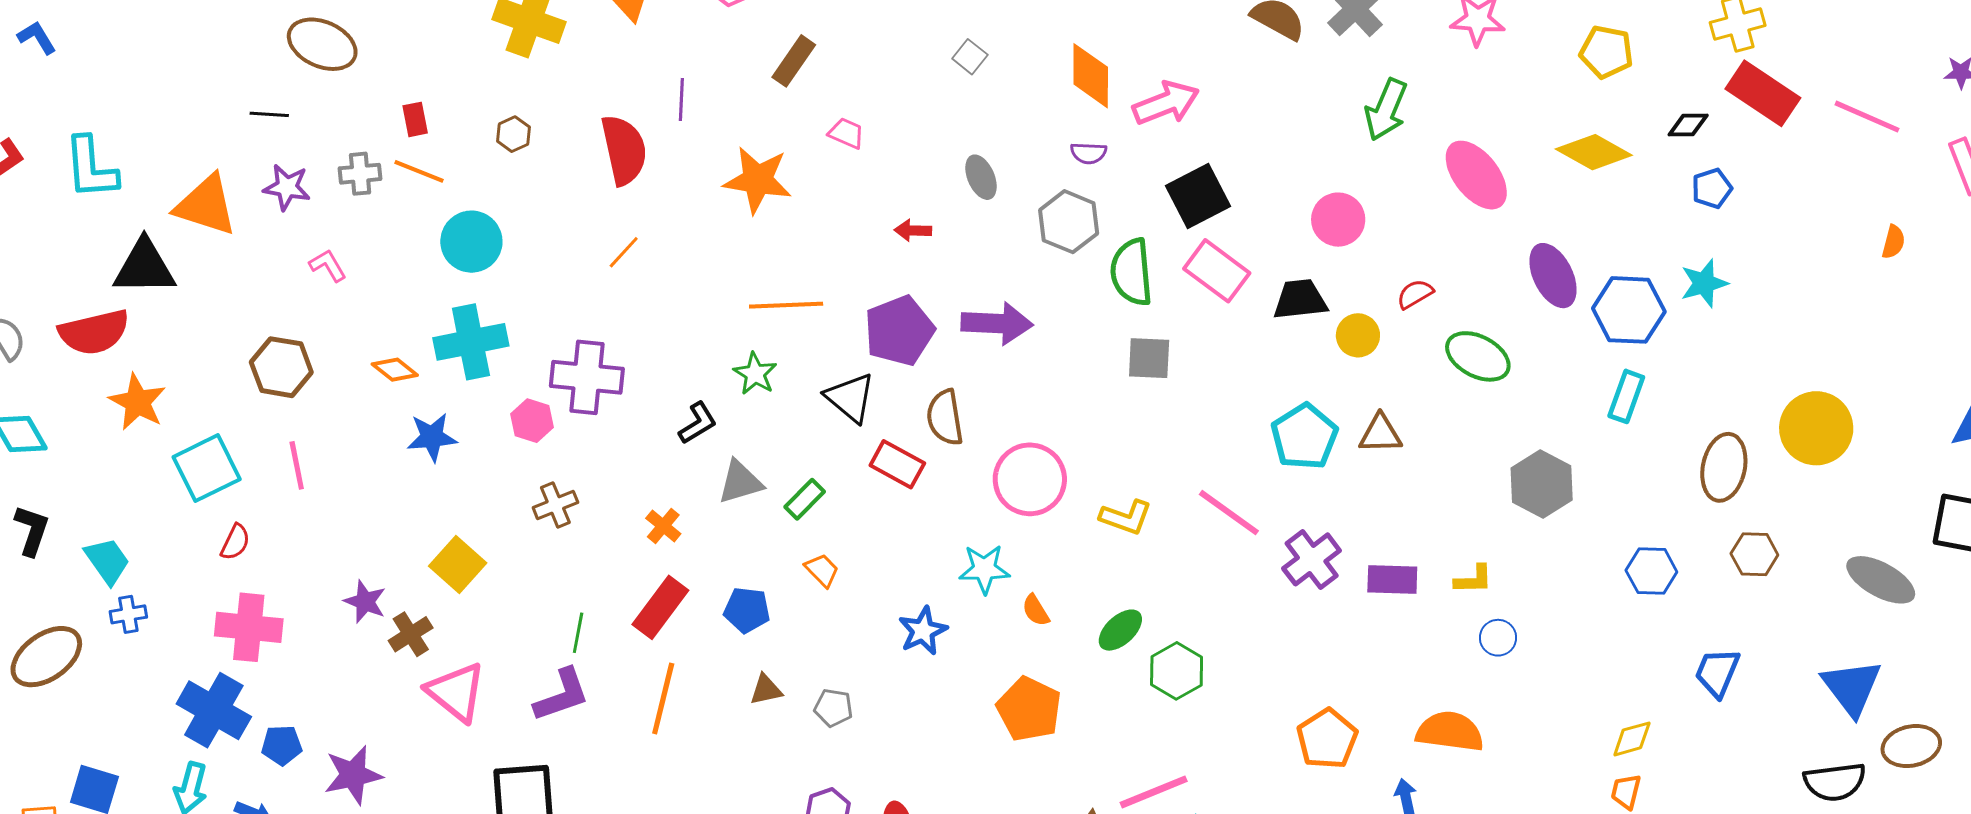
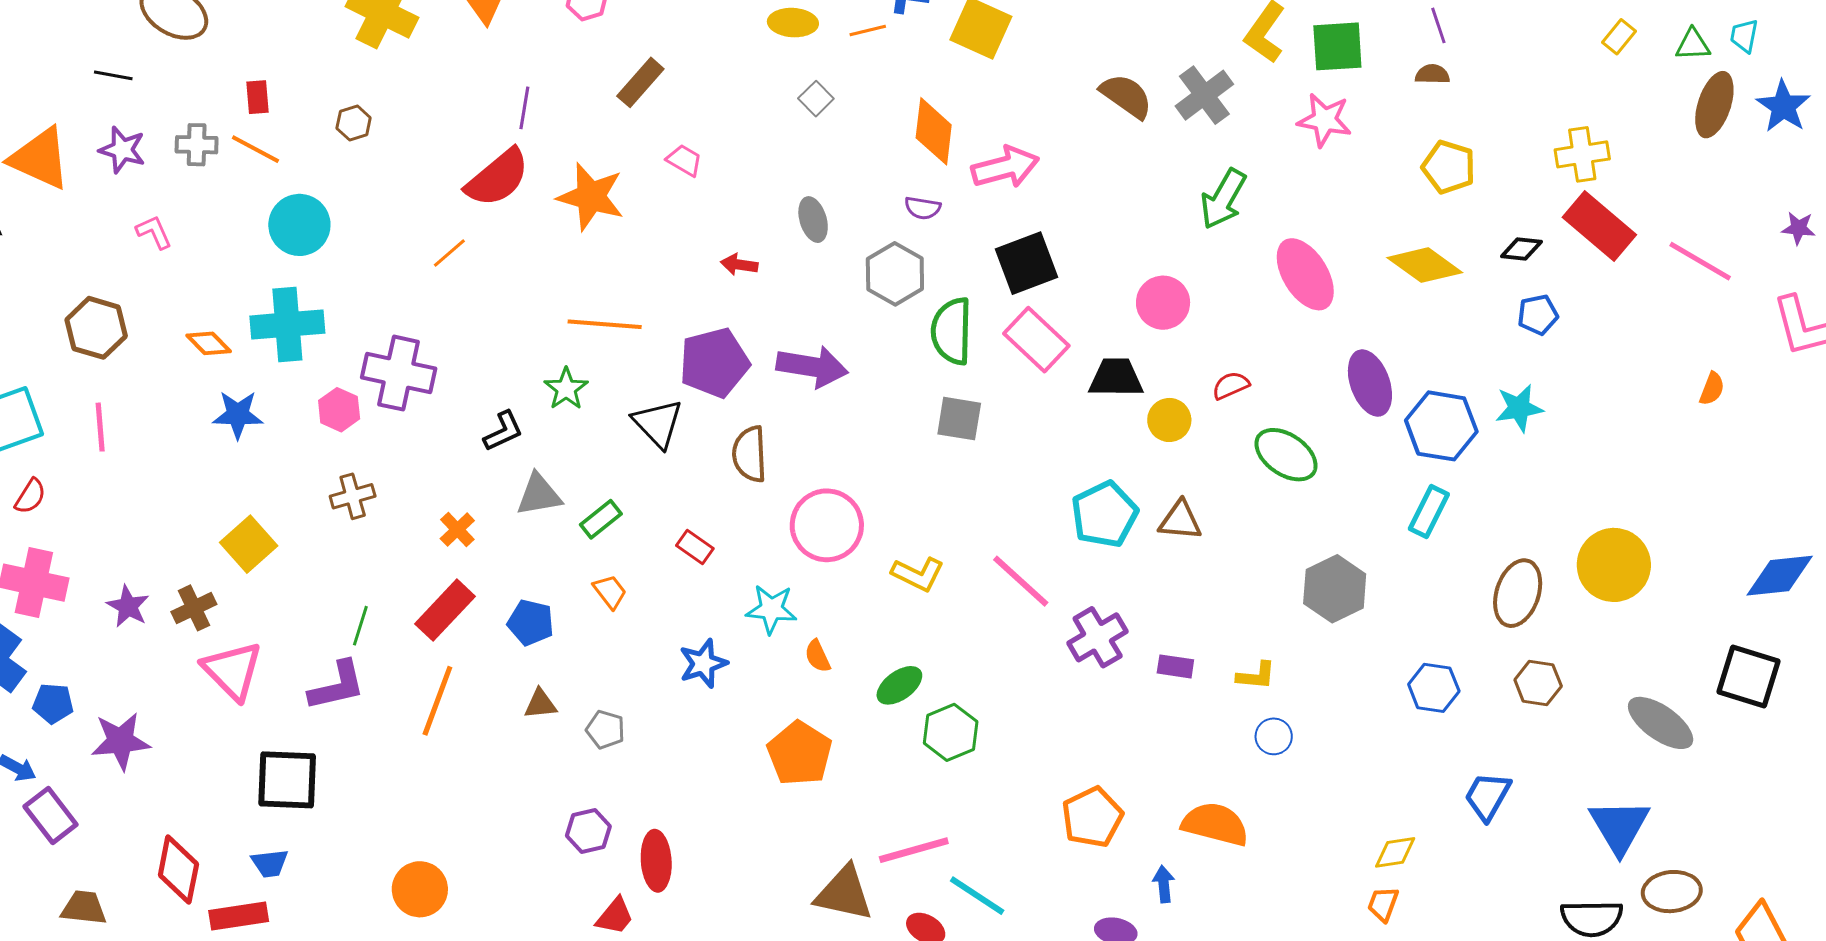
red semicircle: (624, 150) -> (497, 178), moved, turned 56
red rectangle: (897, 464) -> (695, 547), moved, size x0.7
purple rectangle: (1392, 579) -> (1175, 666), size x0.7
purple star: (365, 602) -> (128, 606), moved

